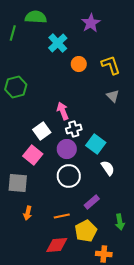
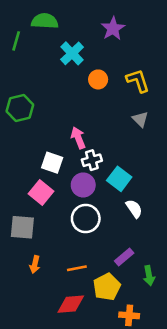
white square: (42, 131) -> (52, 163), turned -36
purple rectangle: (92, 202) -> (124, 257), moved

